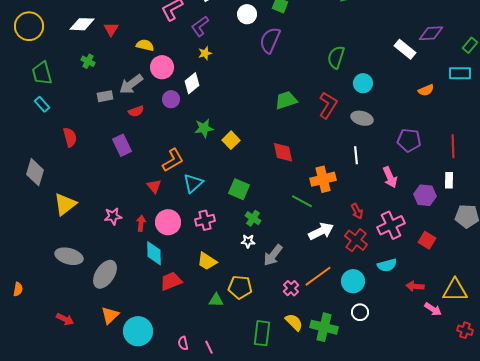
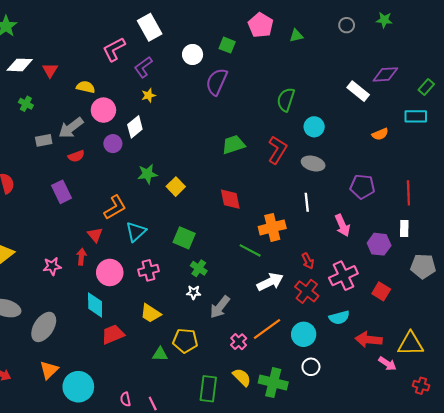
red arrow: (141, 223) -> (81, 257), moved
red arrow: (415, 286) -> (369, 340), size x1.4

